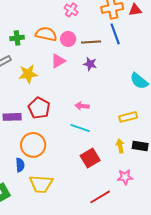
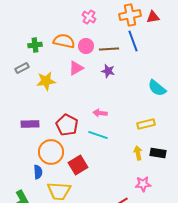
red pentagon: (39, 108) -> (67, 125), moved
red square: (90, 158) -> (78, 165), moved

